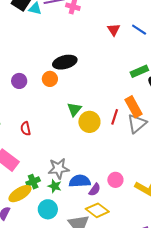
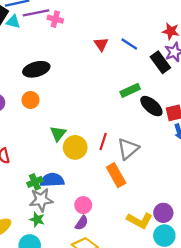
black ellipse: (65, 62) -> (36, 69), moved
orange rectangle: (133, 107) -> (116, 175), moved
pink circle: (115, 180) -> (83, 205), moved
blue semicircle: (80, 181) -> (52, 180), moved
green cross: (33, 182) -> (35, 182), moved

